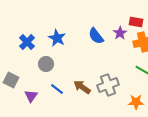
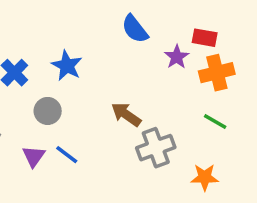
blue semicircle: (96, 36) -> (135, 29), moved
brown arrow: (82, 87) -> (126, 114), moved
purple triangle: (31, 96) -> (34, 156), moved

